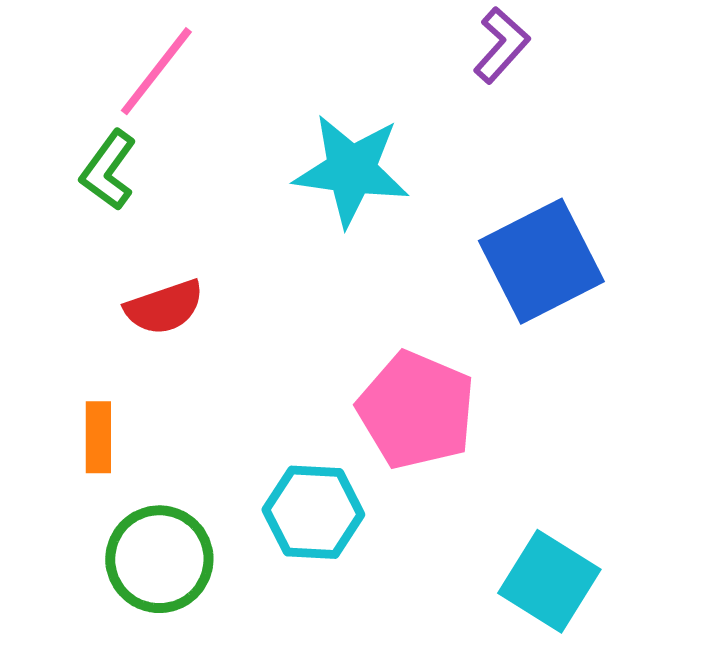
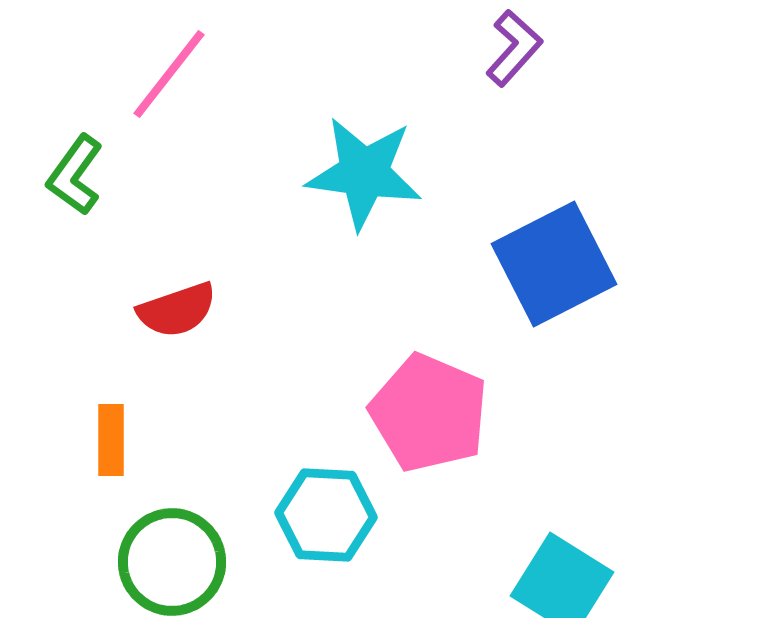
green L-shape: (108, 170) -> (75, 175), moved

